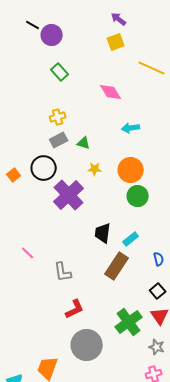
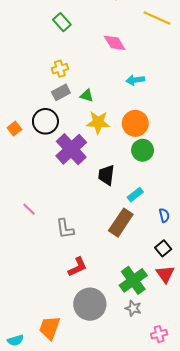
yellow star: (95, 169) -> (98, 122), size x1.6
black trapezoid: (103, 233) -> (106, 175), moved
gray star: (157, 347) -> (133, 308), moved

